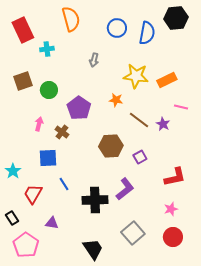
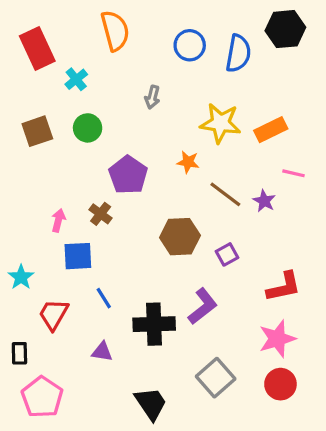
cyan cross: (47, 49) -> (76, 79), turned -32
green circle: (49, 90) -> (88, 128), moved
pink arrow: (39, 124) -> (58, 220), moved
pink star: (171, 209) -> (277, 339), size x1.6
black rectangle: (12, 218) -> (19, 353), turned 32
purple triangle: (52, 223) -> (102, 352), moved

